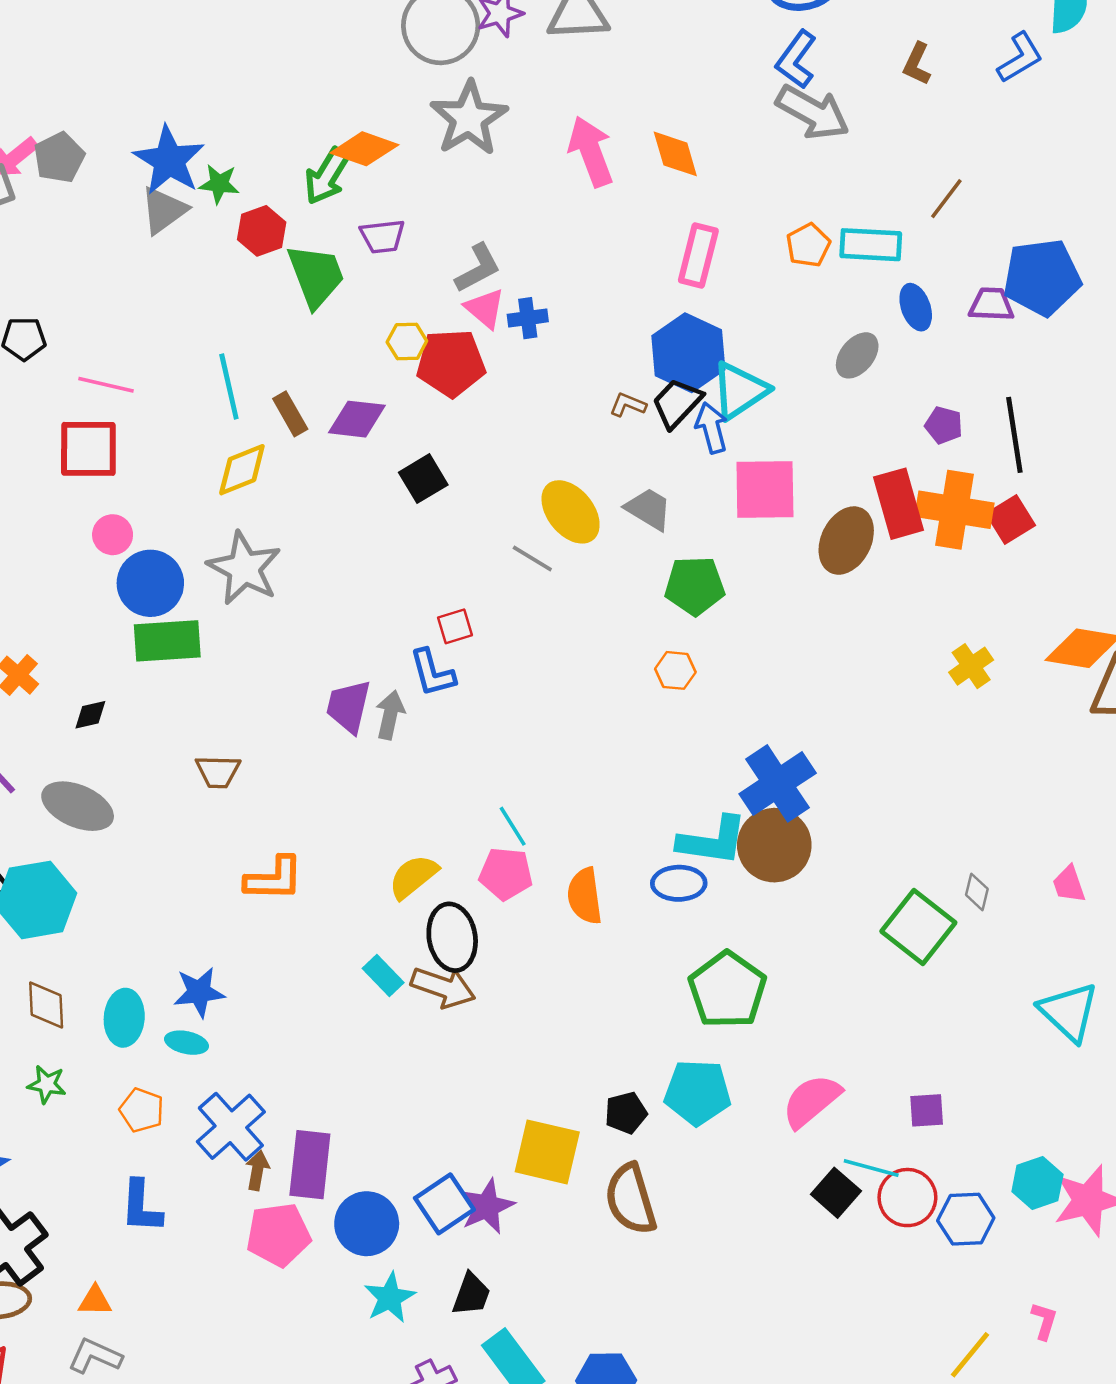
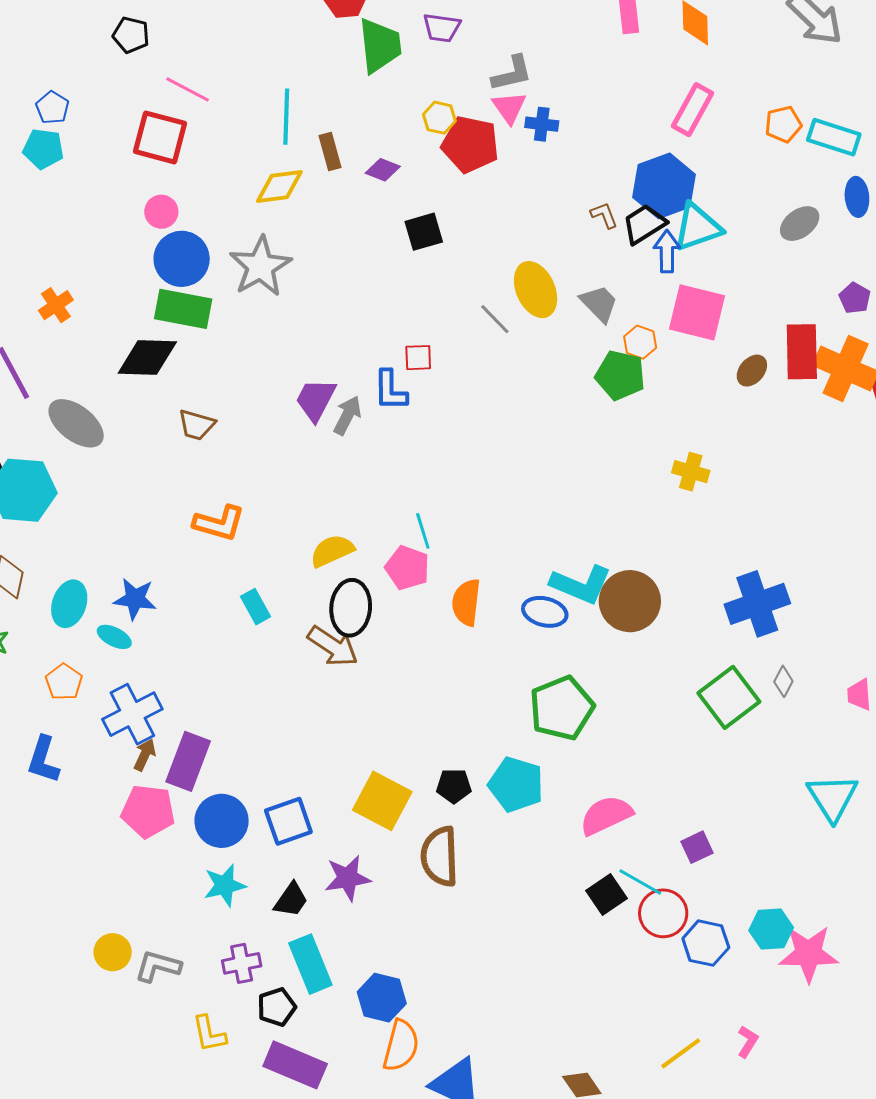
brown L-shape: (628, 405) -> (604, 215), turned 32
purple diamond: (357, 419) -> (383, 170), size x0.7
brown ellipse: (846, 541) -> (752, 371), size x0.6
yellow cross: (971, 666) -> (691, 472), moved, turned 36
orange hexagon: (675, 670) -> (640, 342), moved
black diamond: (90, 715) -> (147, 357), moved, size x2.0
blue cross: (778, 783) -> (757, 604), moved
cyan rectangle: (383, 976) -> (255, 607), moved
purple square: (927, 1110) -> (697, 847), turned -36
purple star: (487, 1206) -> (348, 878), moved

